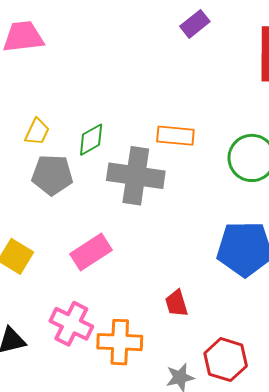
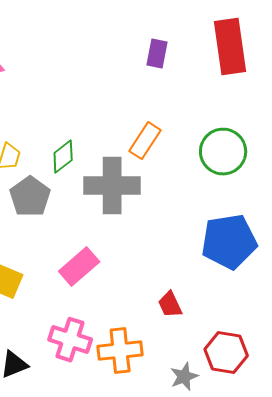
purple rectangle: (195, 24) -> (157, 54), moved, turned -32
orange rectangle: (175, 136) -> (145, 141), turned -54
gray pentagon: (52, 175) -> (30, 197), turned -30

